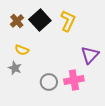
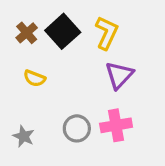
purple triangle: (90, 55) -> (119, 75), moved
gray star: (15, 68) -> (24, 136), moved

